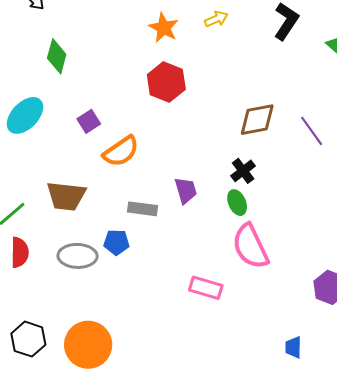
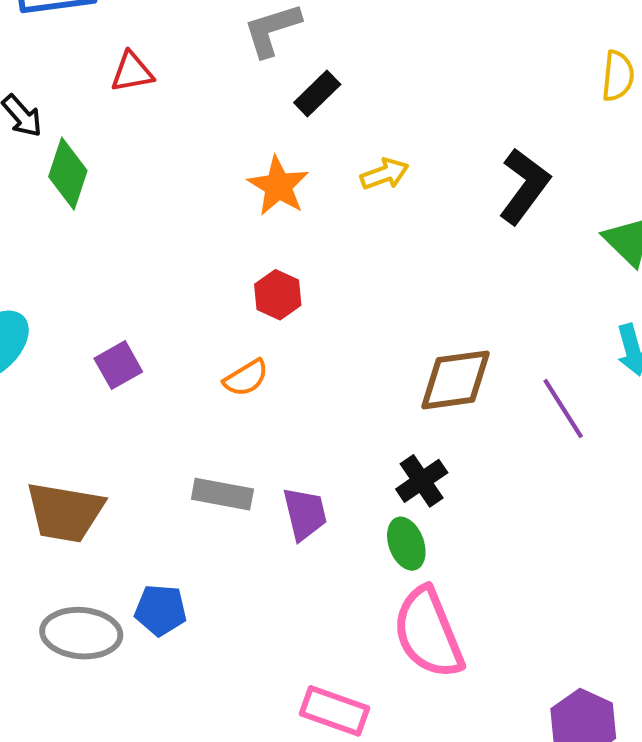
green diamond: (57, 56) -> (68, 174), moved
red hexagon: (166, 82) -> (278, 295), size x0.6
orange semicircle: (121, 151) -> (246, 378), moved, size x0.6
gray rectangle: (143, 209) -> (222, 494), moved

